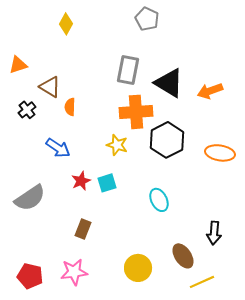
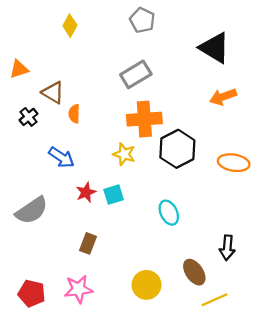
gray pentagon: (147, 19) -> (142, 20), moved
gray rectangle: (128, 70) -> (136, 74), turned 48
black triangle: (169, 83) -> (215, 48), moved

